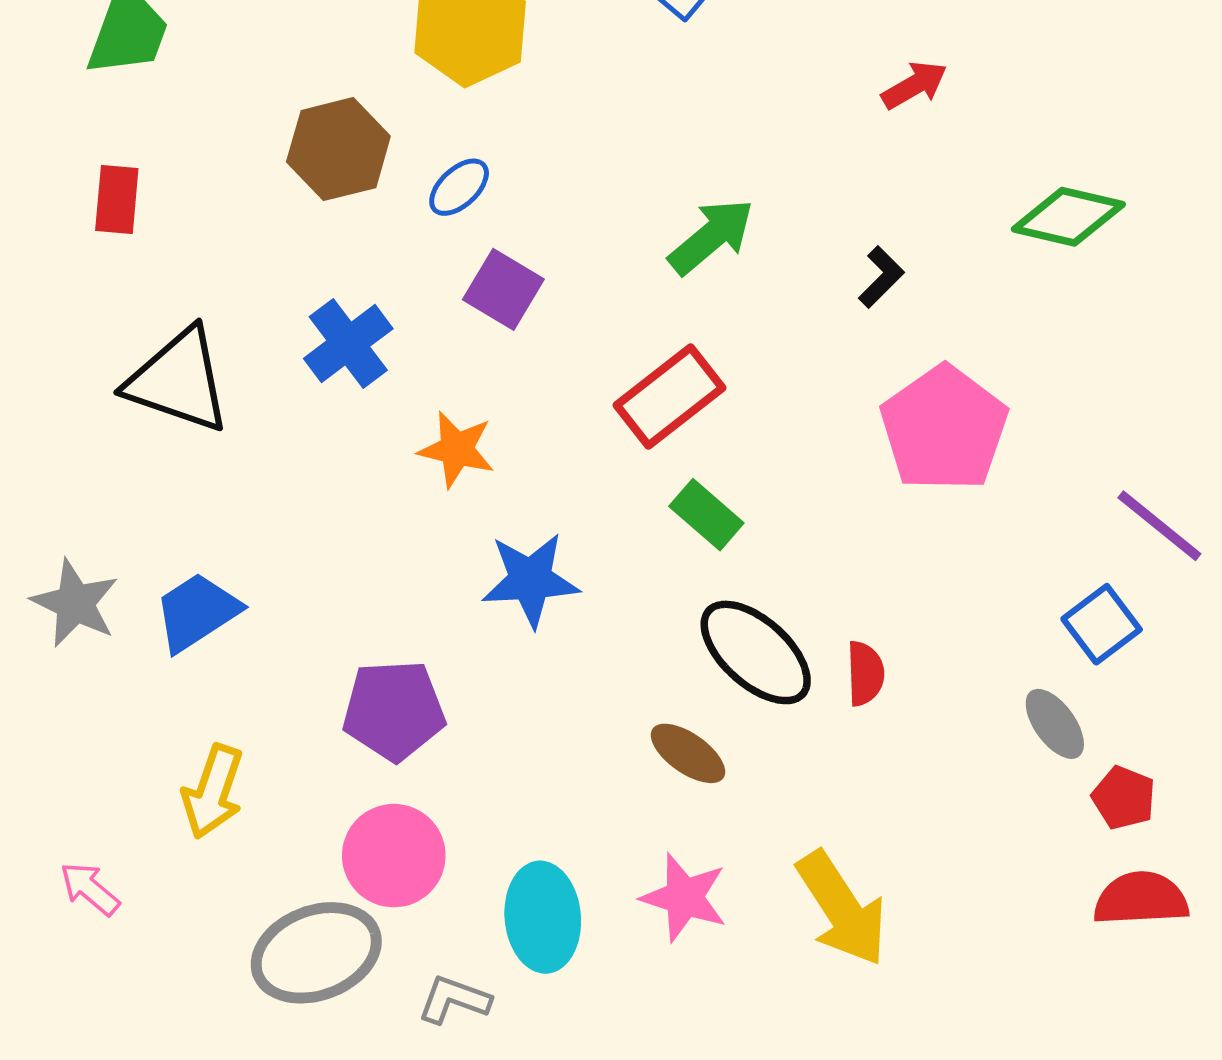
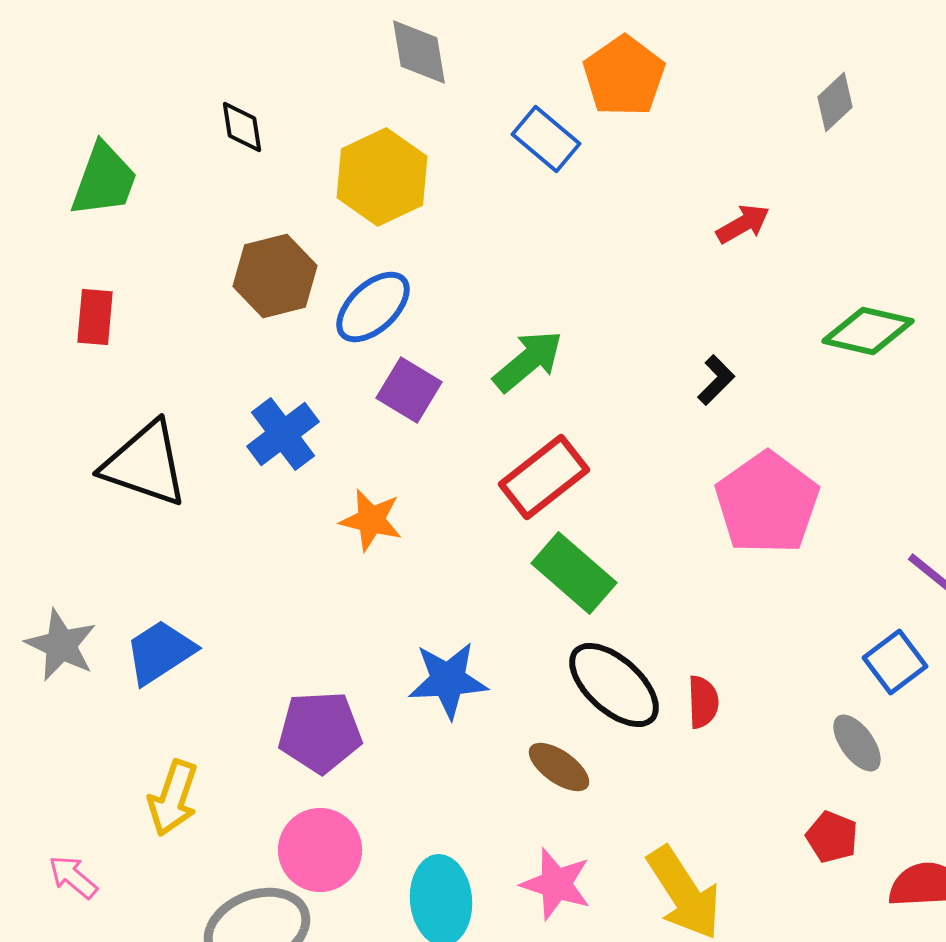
blue ellipse: (459, 187) -> (373, 307), size x1.5
green arrow: (711, 236) -> (528, 361), moved
green rectangle: (706, 515) -> (574, 573), size x1.4
blue star: (530, 580) -> (448, 680), moved
red pentagon: (1124, 798) -> (832, 837), moved

